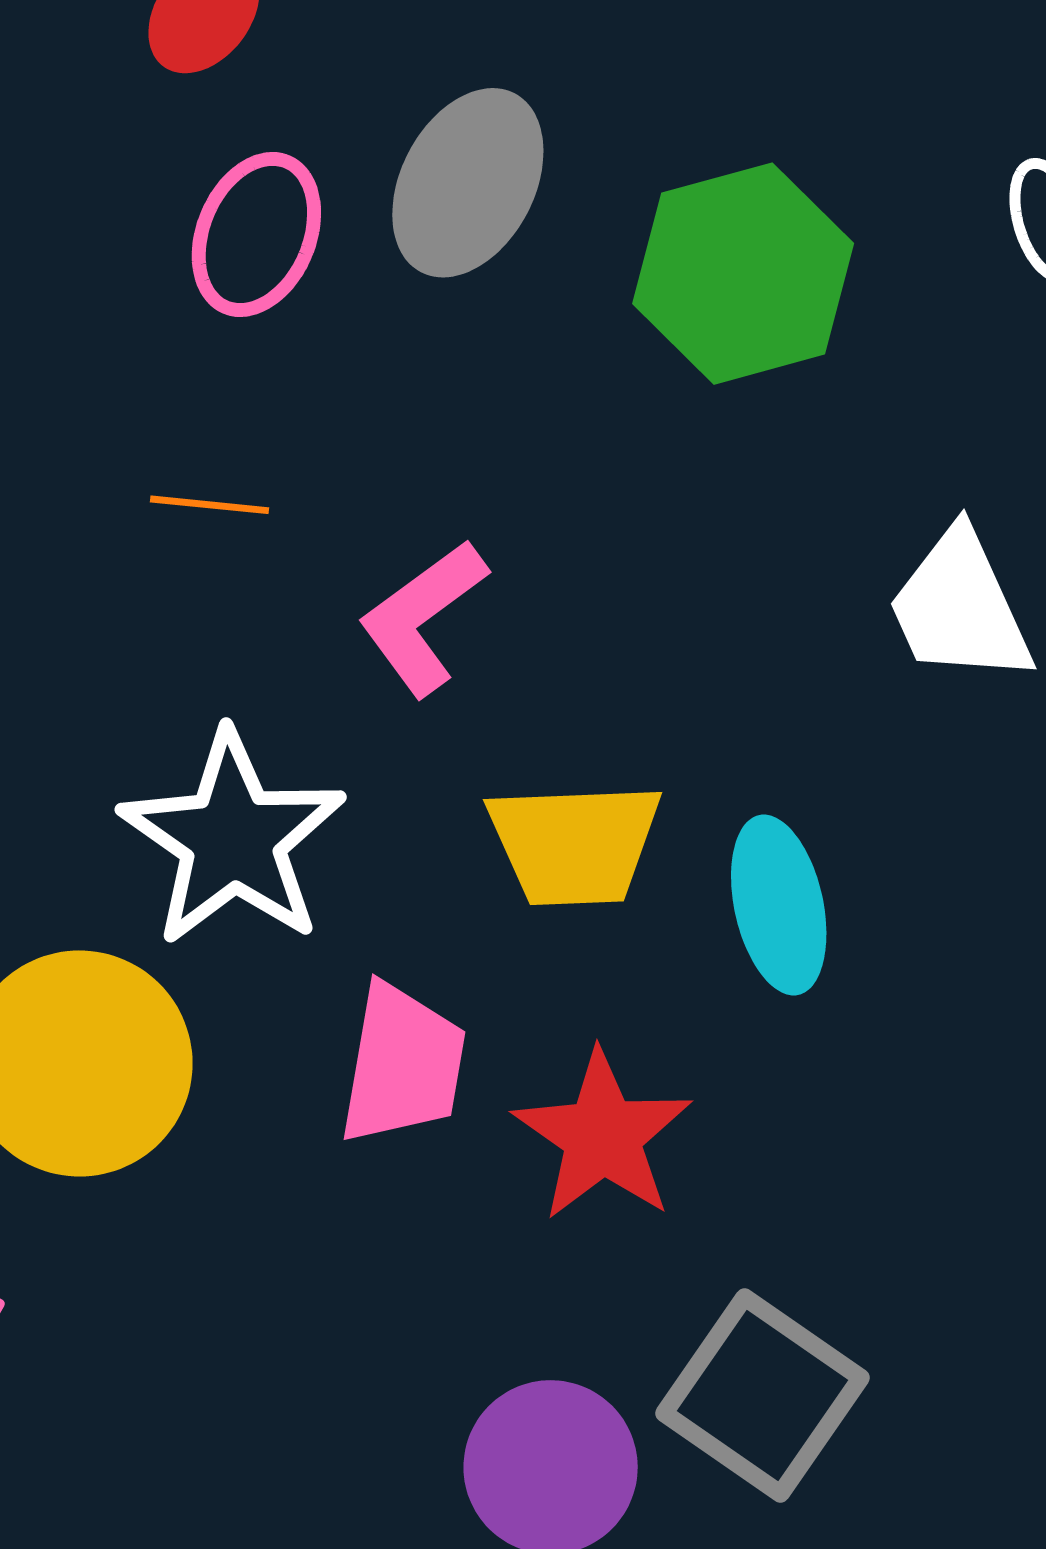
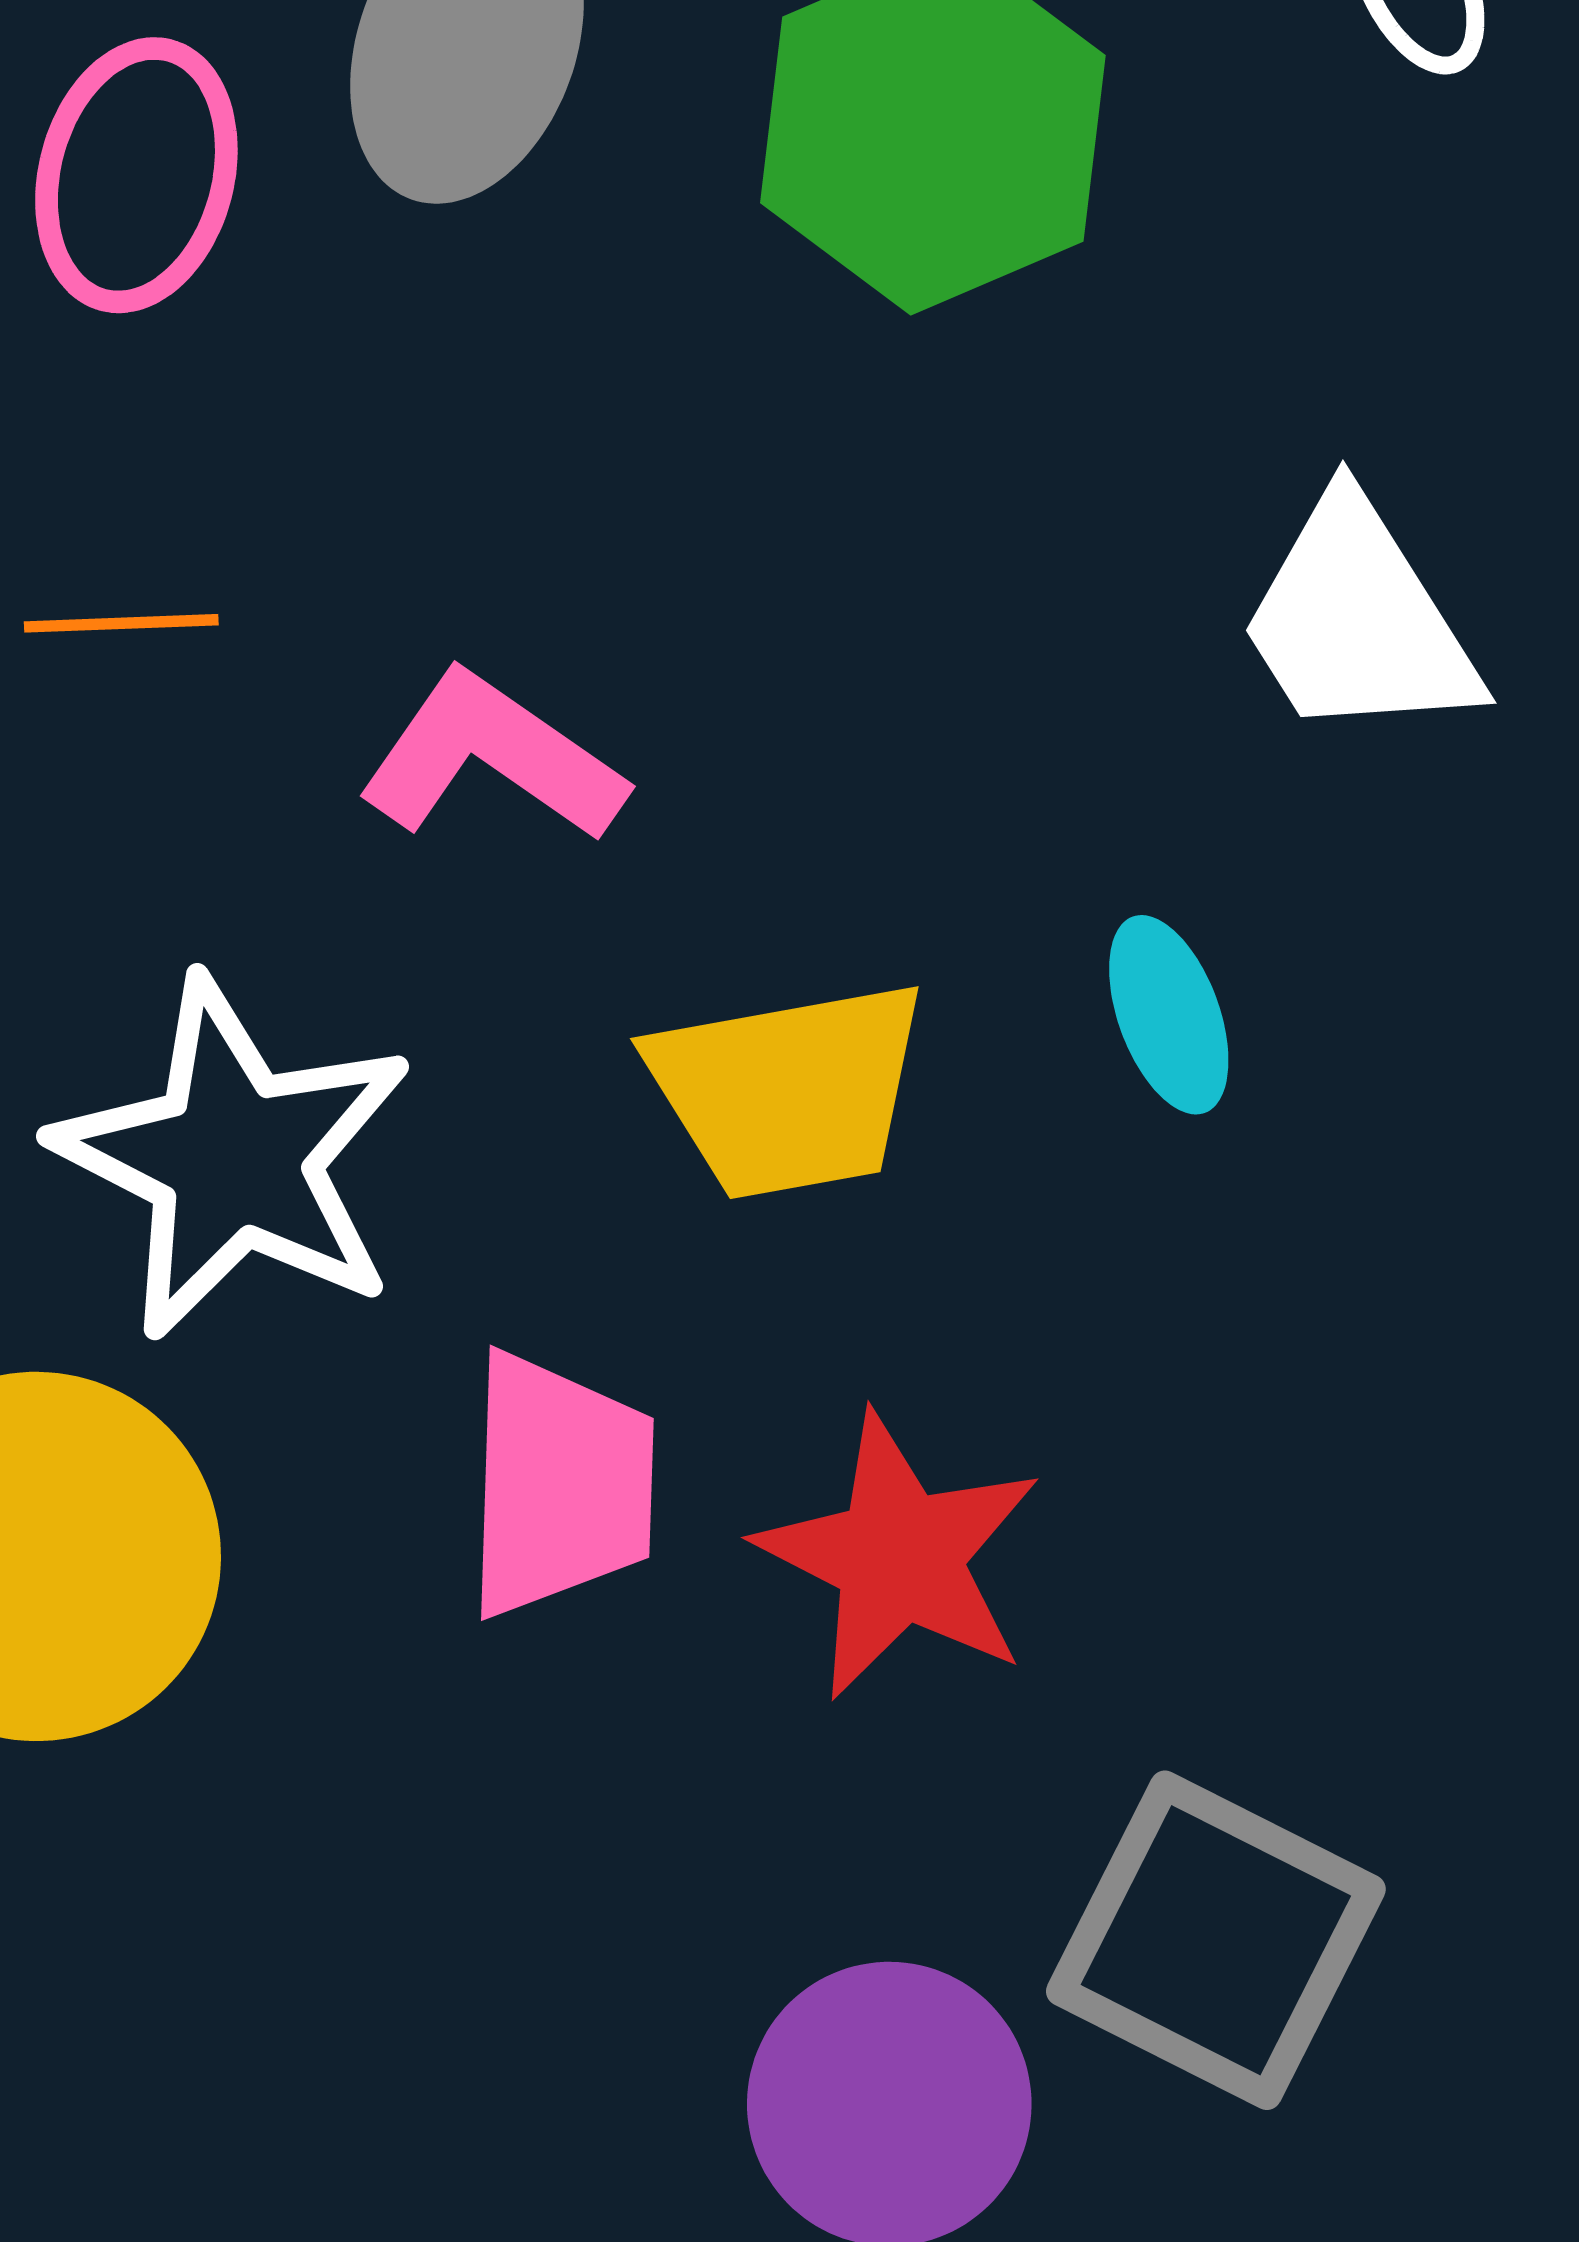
pink L-shape: (423, 618) -> (492, 758), turned 79
cyan ellipse: (779, 905) -> (1169, 1015), moved, size x0.7

